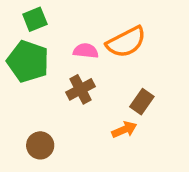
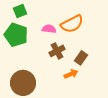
brown cross: (80, 89) -> (57, 51), moved
brown circle: (40, 145) -> (23, 83), size x1.6

